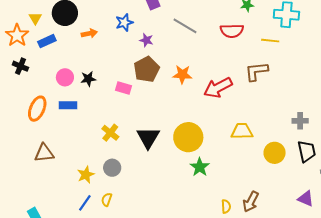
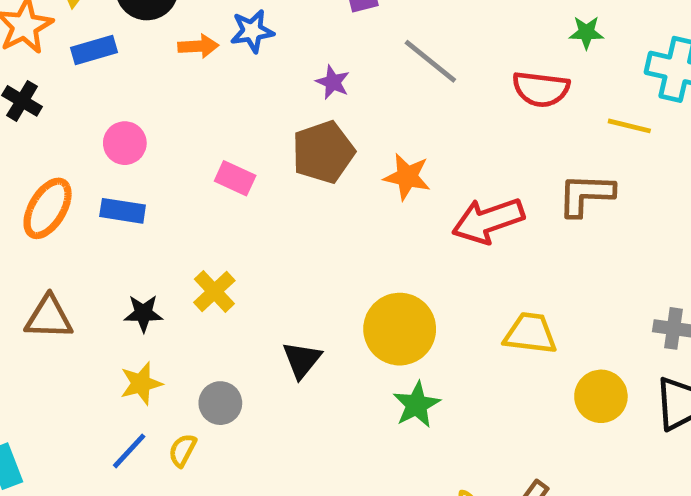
blue star: (124, 23) -> (252, 31), moved
black star: (88, 79) -> (143, 313), moved
pink rectangle: (123, 88) -> (235, 178), moved
black triangle: (148, 138) -> (302, 360), moved, size x0.7
gray circle: (112, 168) -> (220, 403), moved

